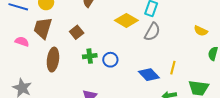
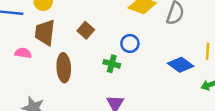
green cross: (90, 56) -> (112, 64), moved, turned 32
blue circle: (110, 60) -> (130, 43), moved

